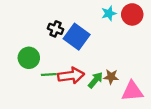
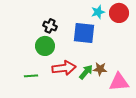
blue square: (77, 37) -> (84, 33), moved, turned -30
green circle: (29, 58) -> (45, 46), moved
green line: (49, 74) -> (31, 76), moved

